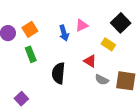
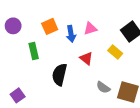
orange square: (30, 29) -> (50, 26), moved
red triangle: (90, 61) -> (86, 58), moved

